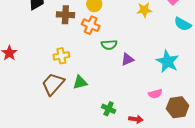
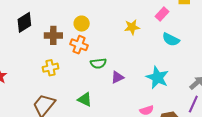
yellow cross: (61, 56) -> (51, 68), moved
green triangle: (80, 82) -> (85, 99), moved, turned 42

